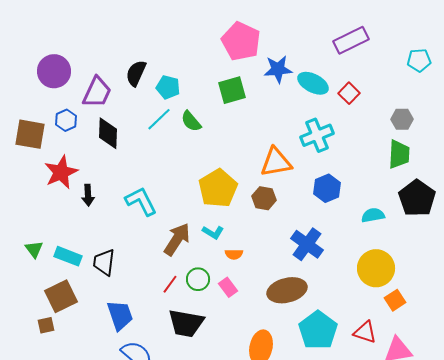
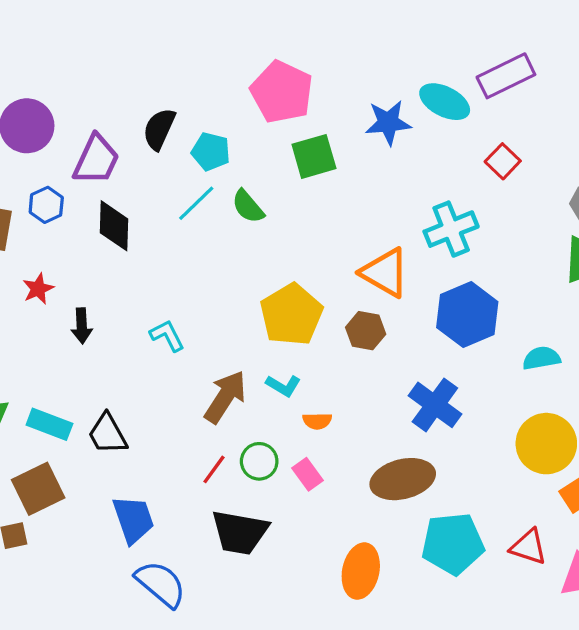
pink pentagon: (241, 41) -> (282, 92), moved
cyan ellipse: (313, 83) -> (445, 102), moved
orange triangle: (276, 162) -> (385, 273), turned 40
red star: (61, 172) -> (38, 289), size x0.6
blue hexagon: (327, 188) -> (467, 315), size x1.4
cyan L-shape: (141, 201) -> (167, 336), size x0.7
black trapezoid: (104, 262) -> (108, 434), turned -36
cyan pentagon: (318, 330) -> (453, 544), turned 30

